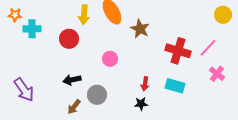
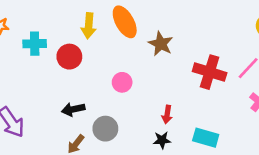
cyan cross: (32, 29) -> (35, 44), moved
cyan rectangle: (175, 86) -> (206, 138), moved

